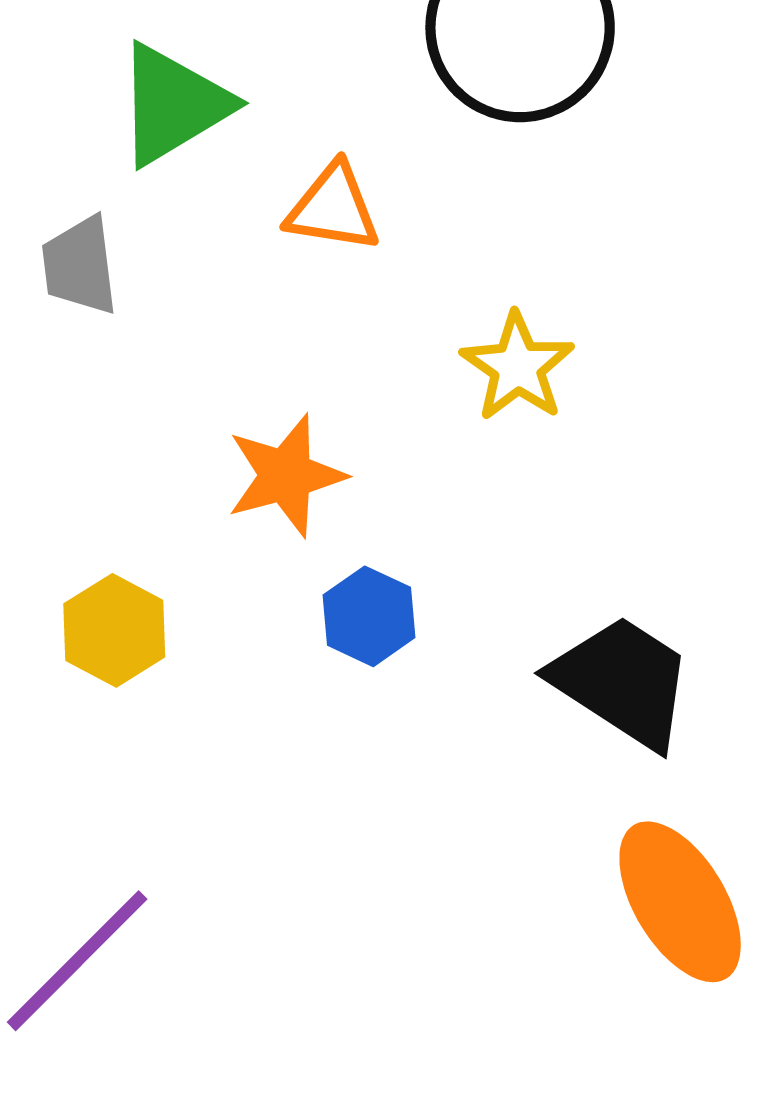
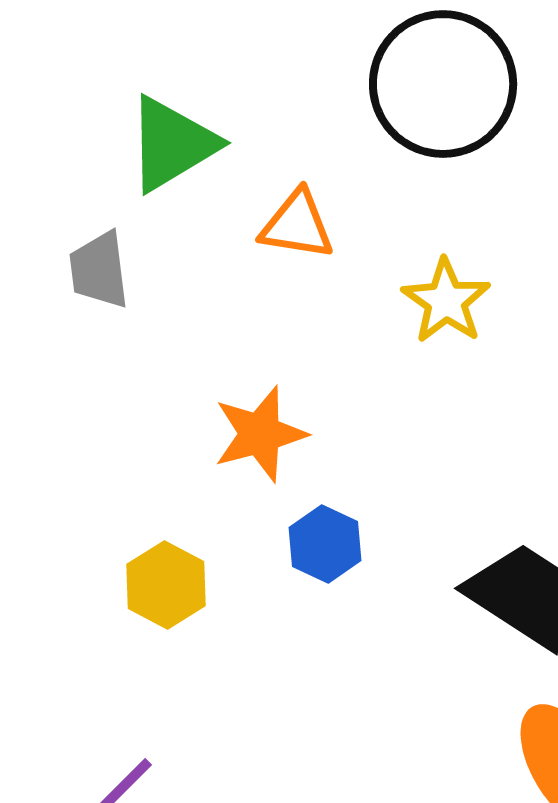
yellow star: (517, 367) -> (446, 301), moved
yellow hexagon: (114, 630) -> (166, 585), moved

